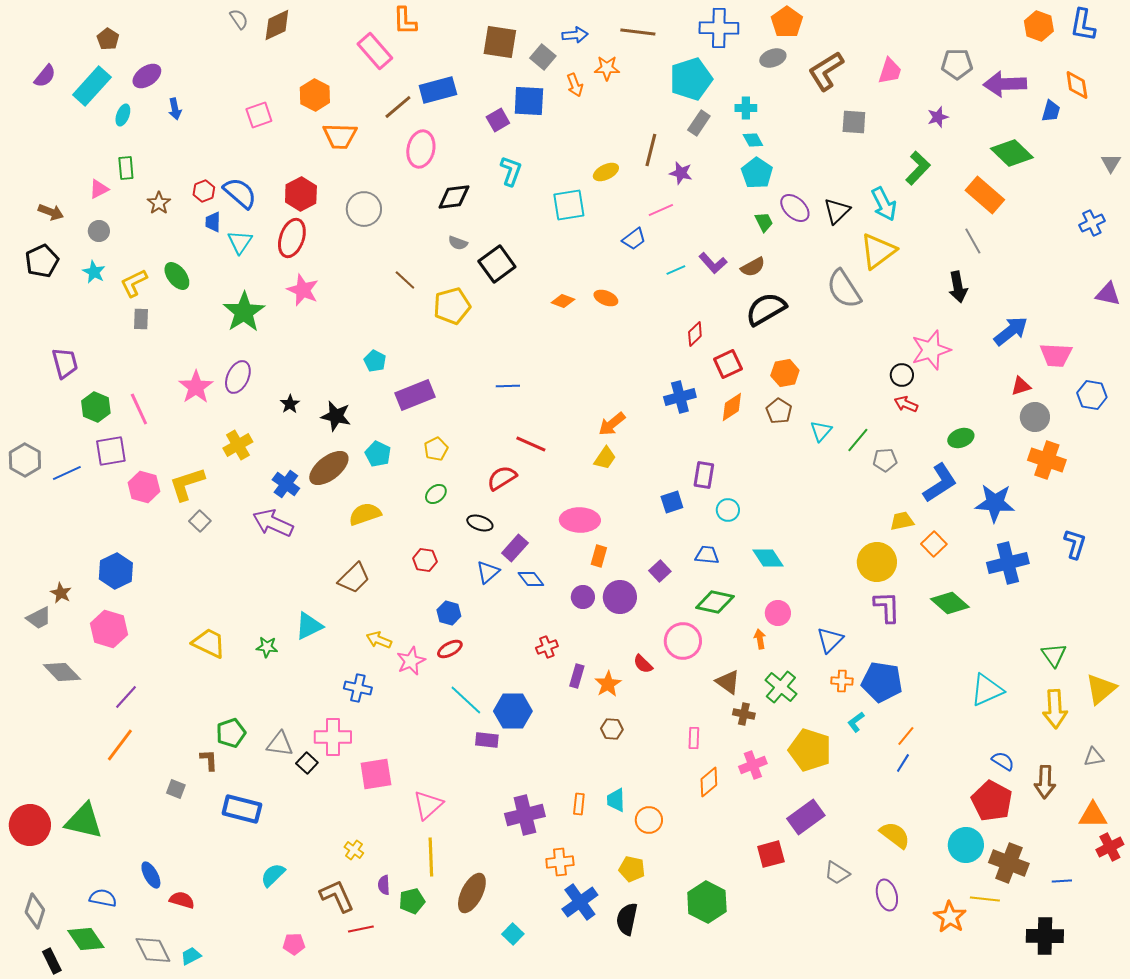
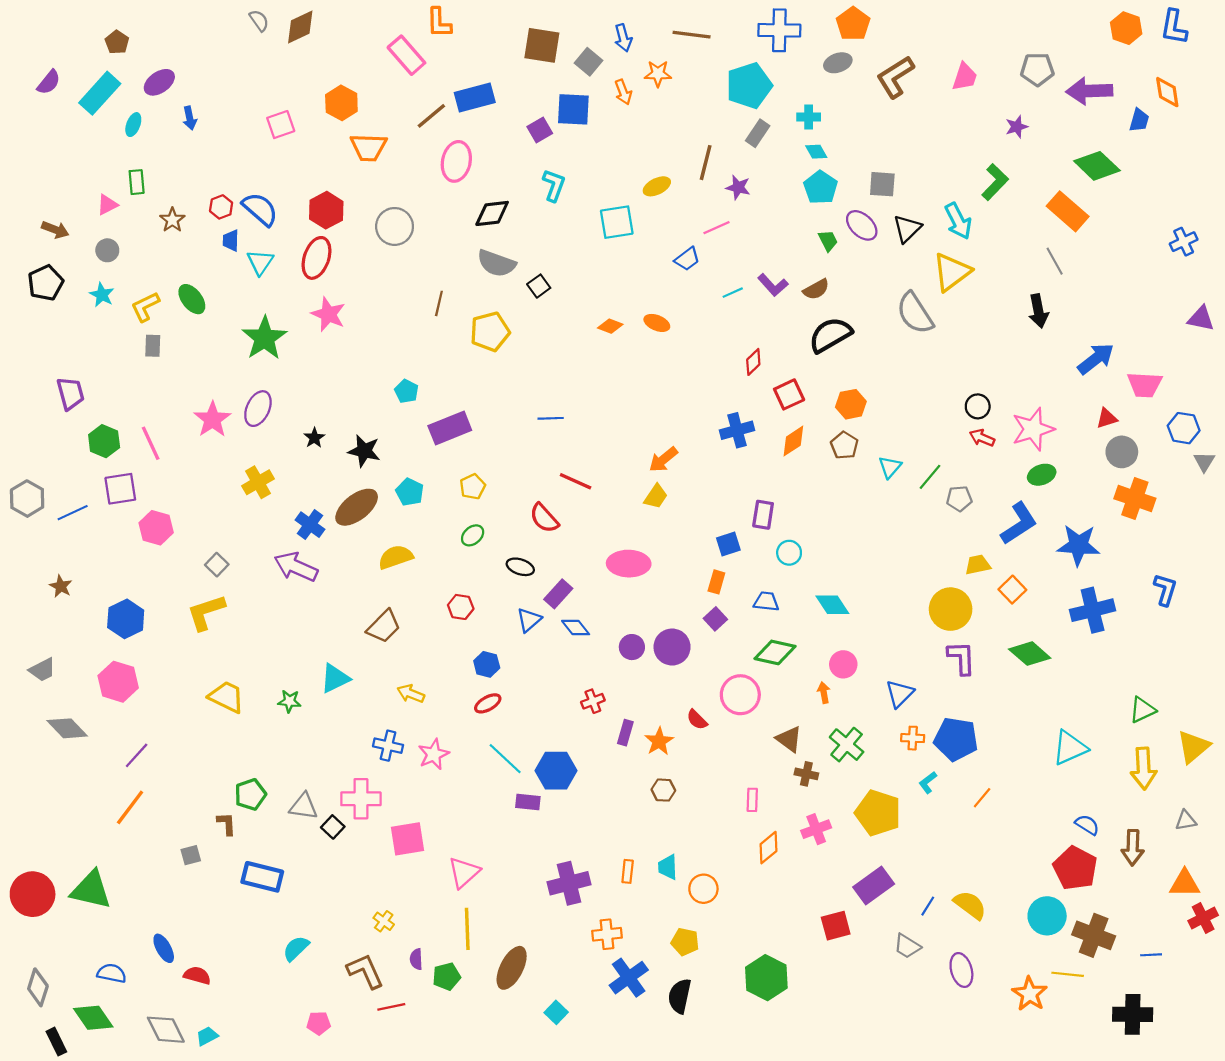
blue arrow: (575, 35) -> (623, 38), turned 80
gray square: (854, 122) -> (882, 184), moved
gray triangle: (1111, 163) -> (1204, 462), moved
gray semicircle: (458, 243) -> (496, 263), size x1.8
black square: (497, 264) -> (539, 286), size x0.6
brown line: (405, 280) -> (439, 303), turned 60
pink star: (931, 350) -> (1033, 429), moved
red semicircle: (502, 478) -> (544, 518), turned -100
yellow L-shape: (187, 484) -> (206, 612), moved
orange rectangle: (599, 556) -> (716, 582), moved
brown star: (61, 593) -> (61, 586), moved
green triangle: (1054, 655) -> (1142, 710), turned 40
pink star: (411, 661) -> (434, 754), moved
blue line: (903, 763) -> (928, 906), moved
gray square: (176, 789) -> (191, 855), turned -36

